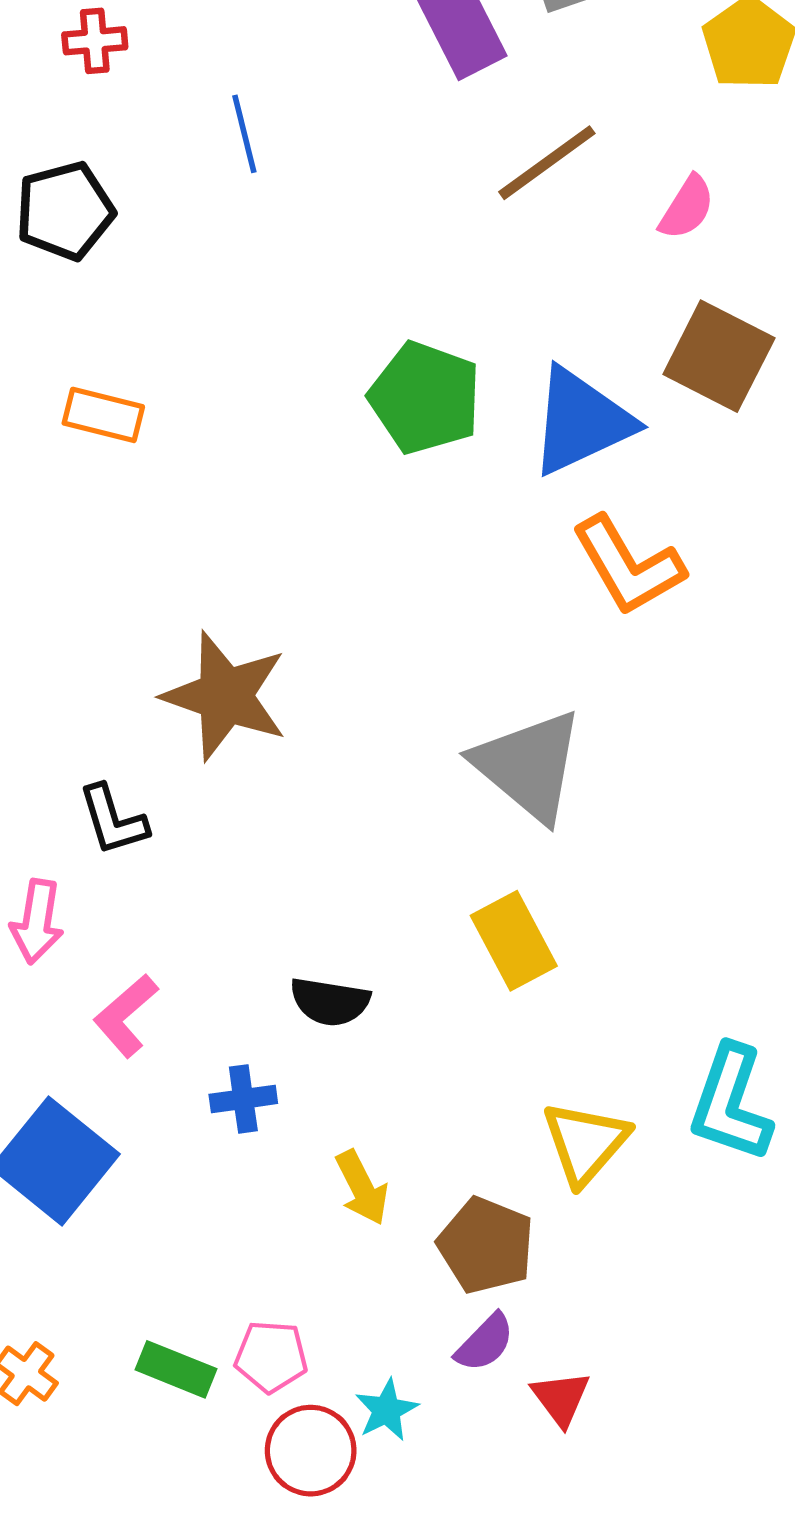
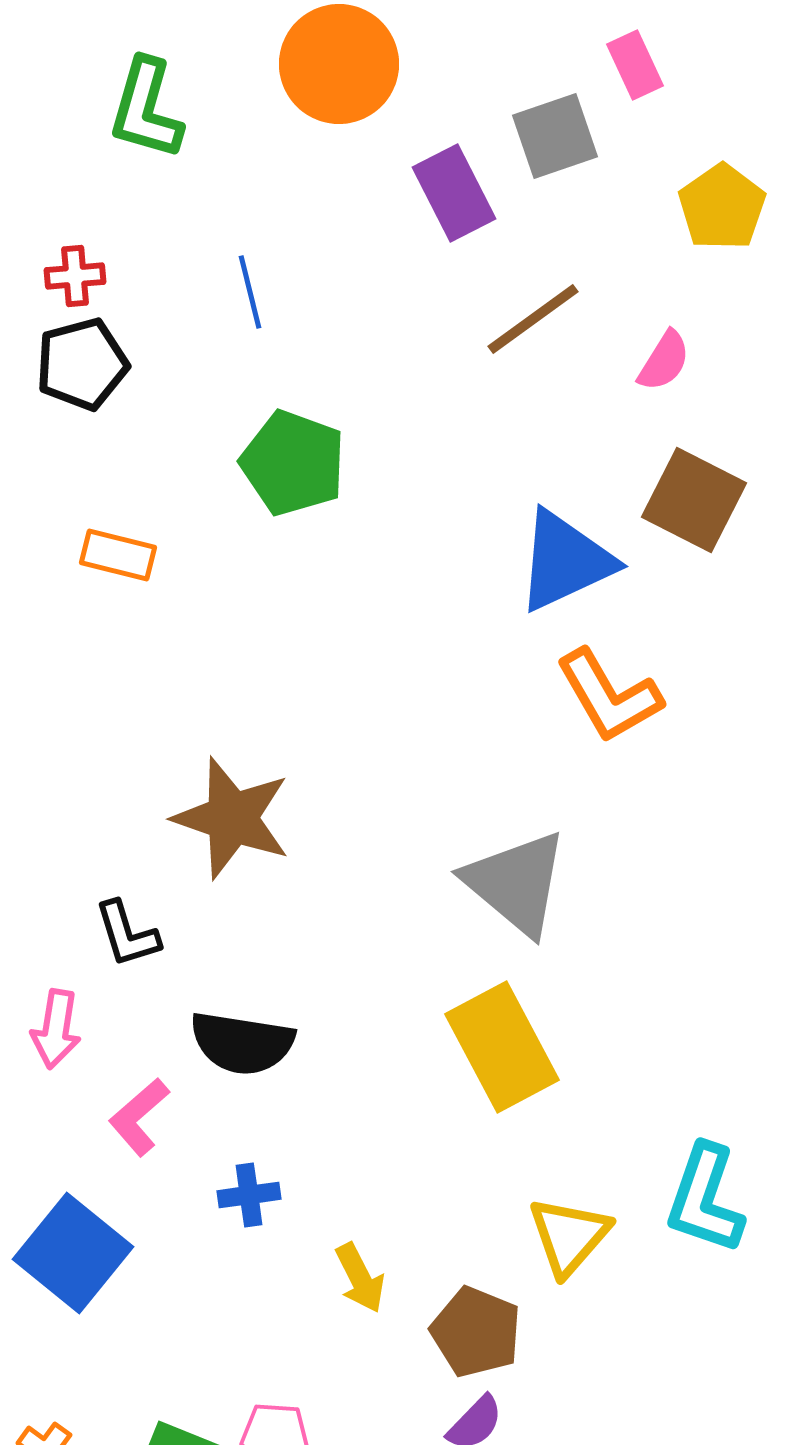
red cross: (95, 41) -> (75, 276), moved
green pentagon: (425, 398) -> (293, 463), moved
yellow rectangle: (514, 941) -> (502, 1047), size x1.4
black semicircle: (330, 1002) -> (242, 1043), moved, size x1.4

